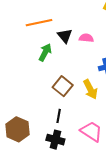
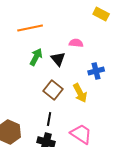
black triangle: (65, 36) -> (58, 59), moved

